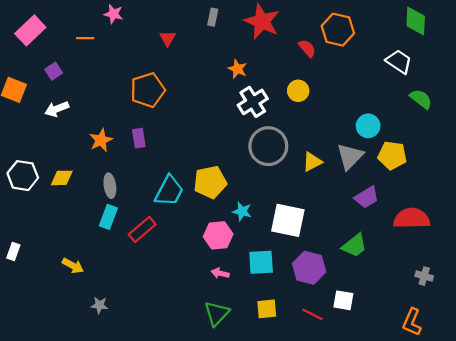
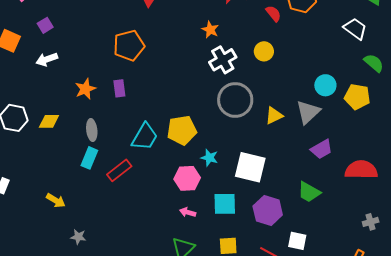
yellow pentagon: (392, 155) -> (357, 97), moved
green trapezoid: (354, 245) -> (309, 192), turned 65
gray cross: (424, 276) -> (371, 222), turned -35

